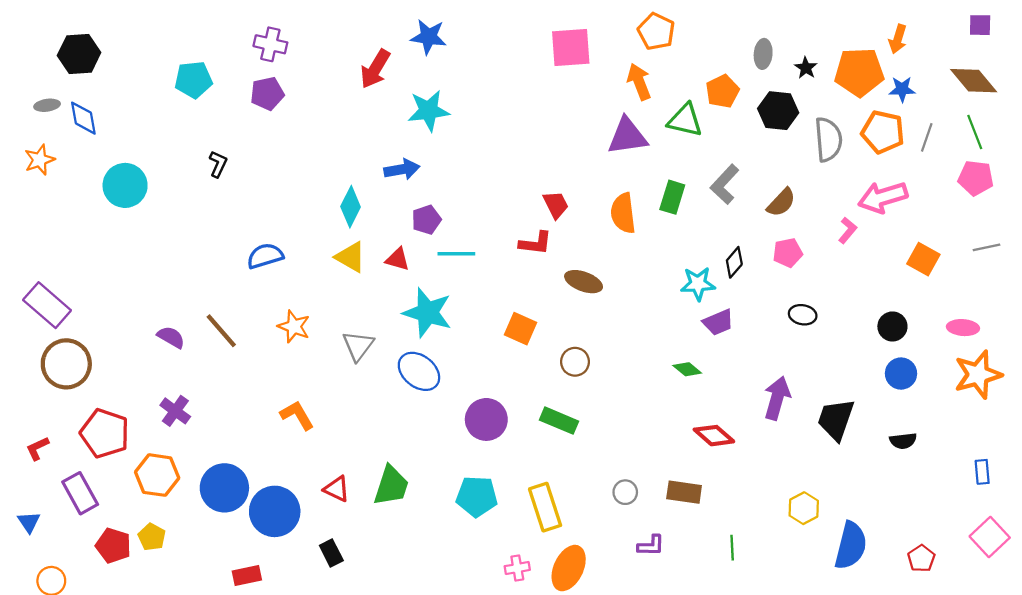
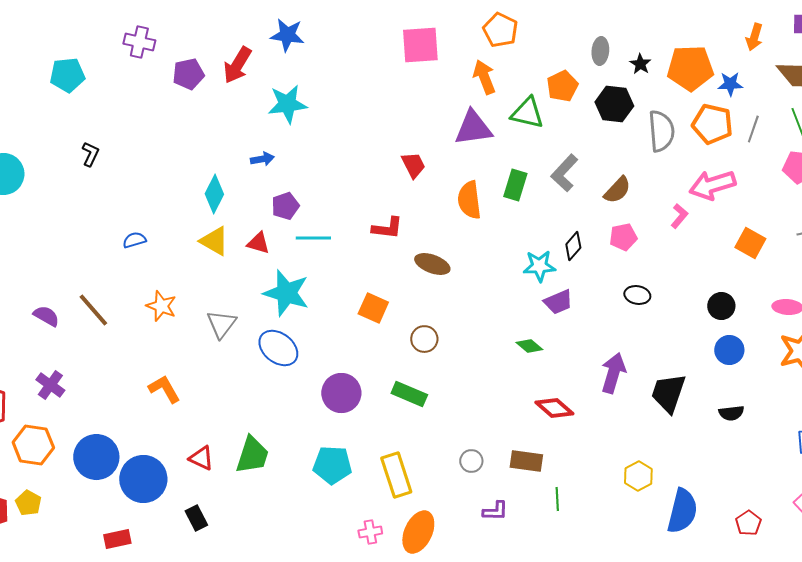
orange arrow: (898, 39) -> (754, 37), moved
purple pentagon: (267, 93) -> (188, 74), moved
blue arrow: (402, 169) -> (262, 159), size x0.7
red trapezoid: (556, 205) -> (413, 165), moved
blue semicircle: (265, 256) -> (134, 240), size x0.7
green line: (732, 548) -> (557, 499), moved

